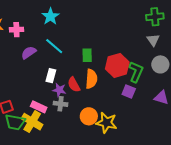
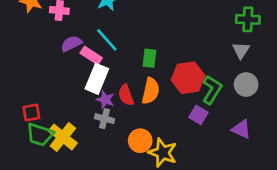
white rectangle: (51, 76) -> (97, 79), size x1.5
pink rectangle: (39, 107) -> (91, 55), moved

